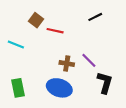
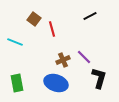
red line: (55, 31) -> (52, 29), turned 63
brown cross: (67, 64) -> (63, 60), turned -32

